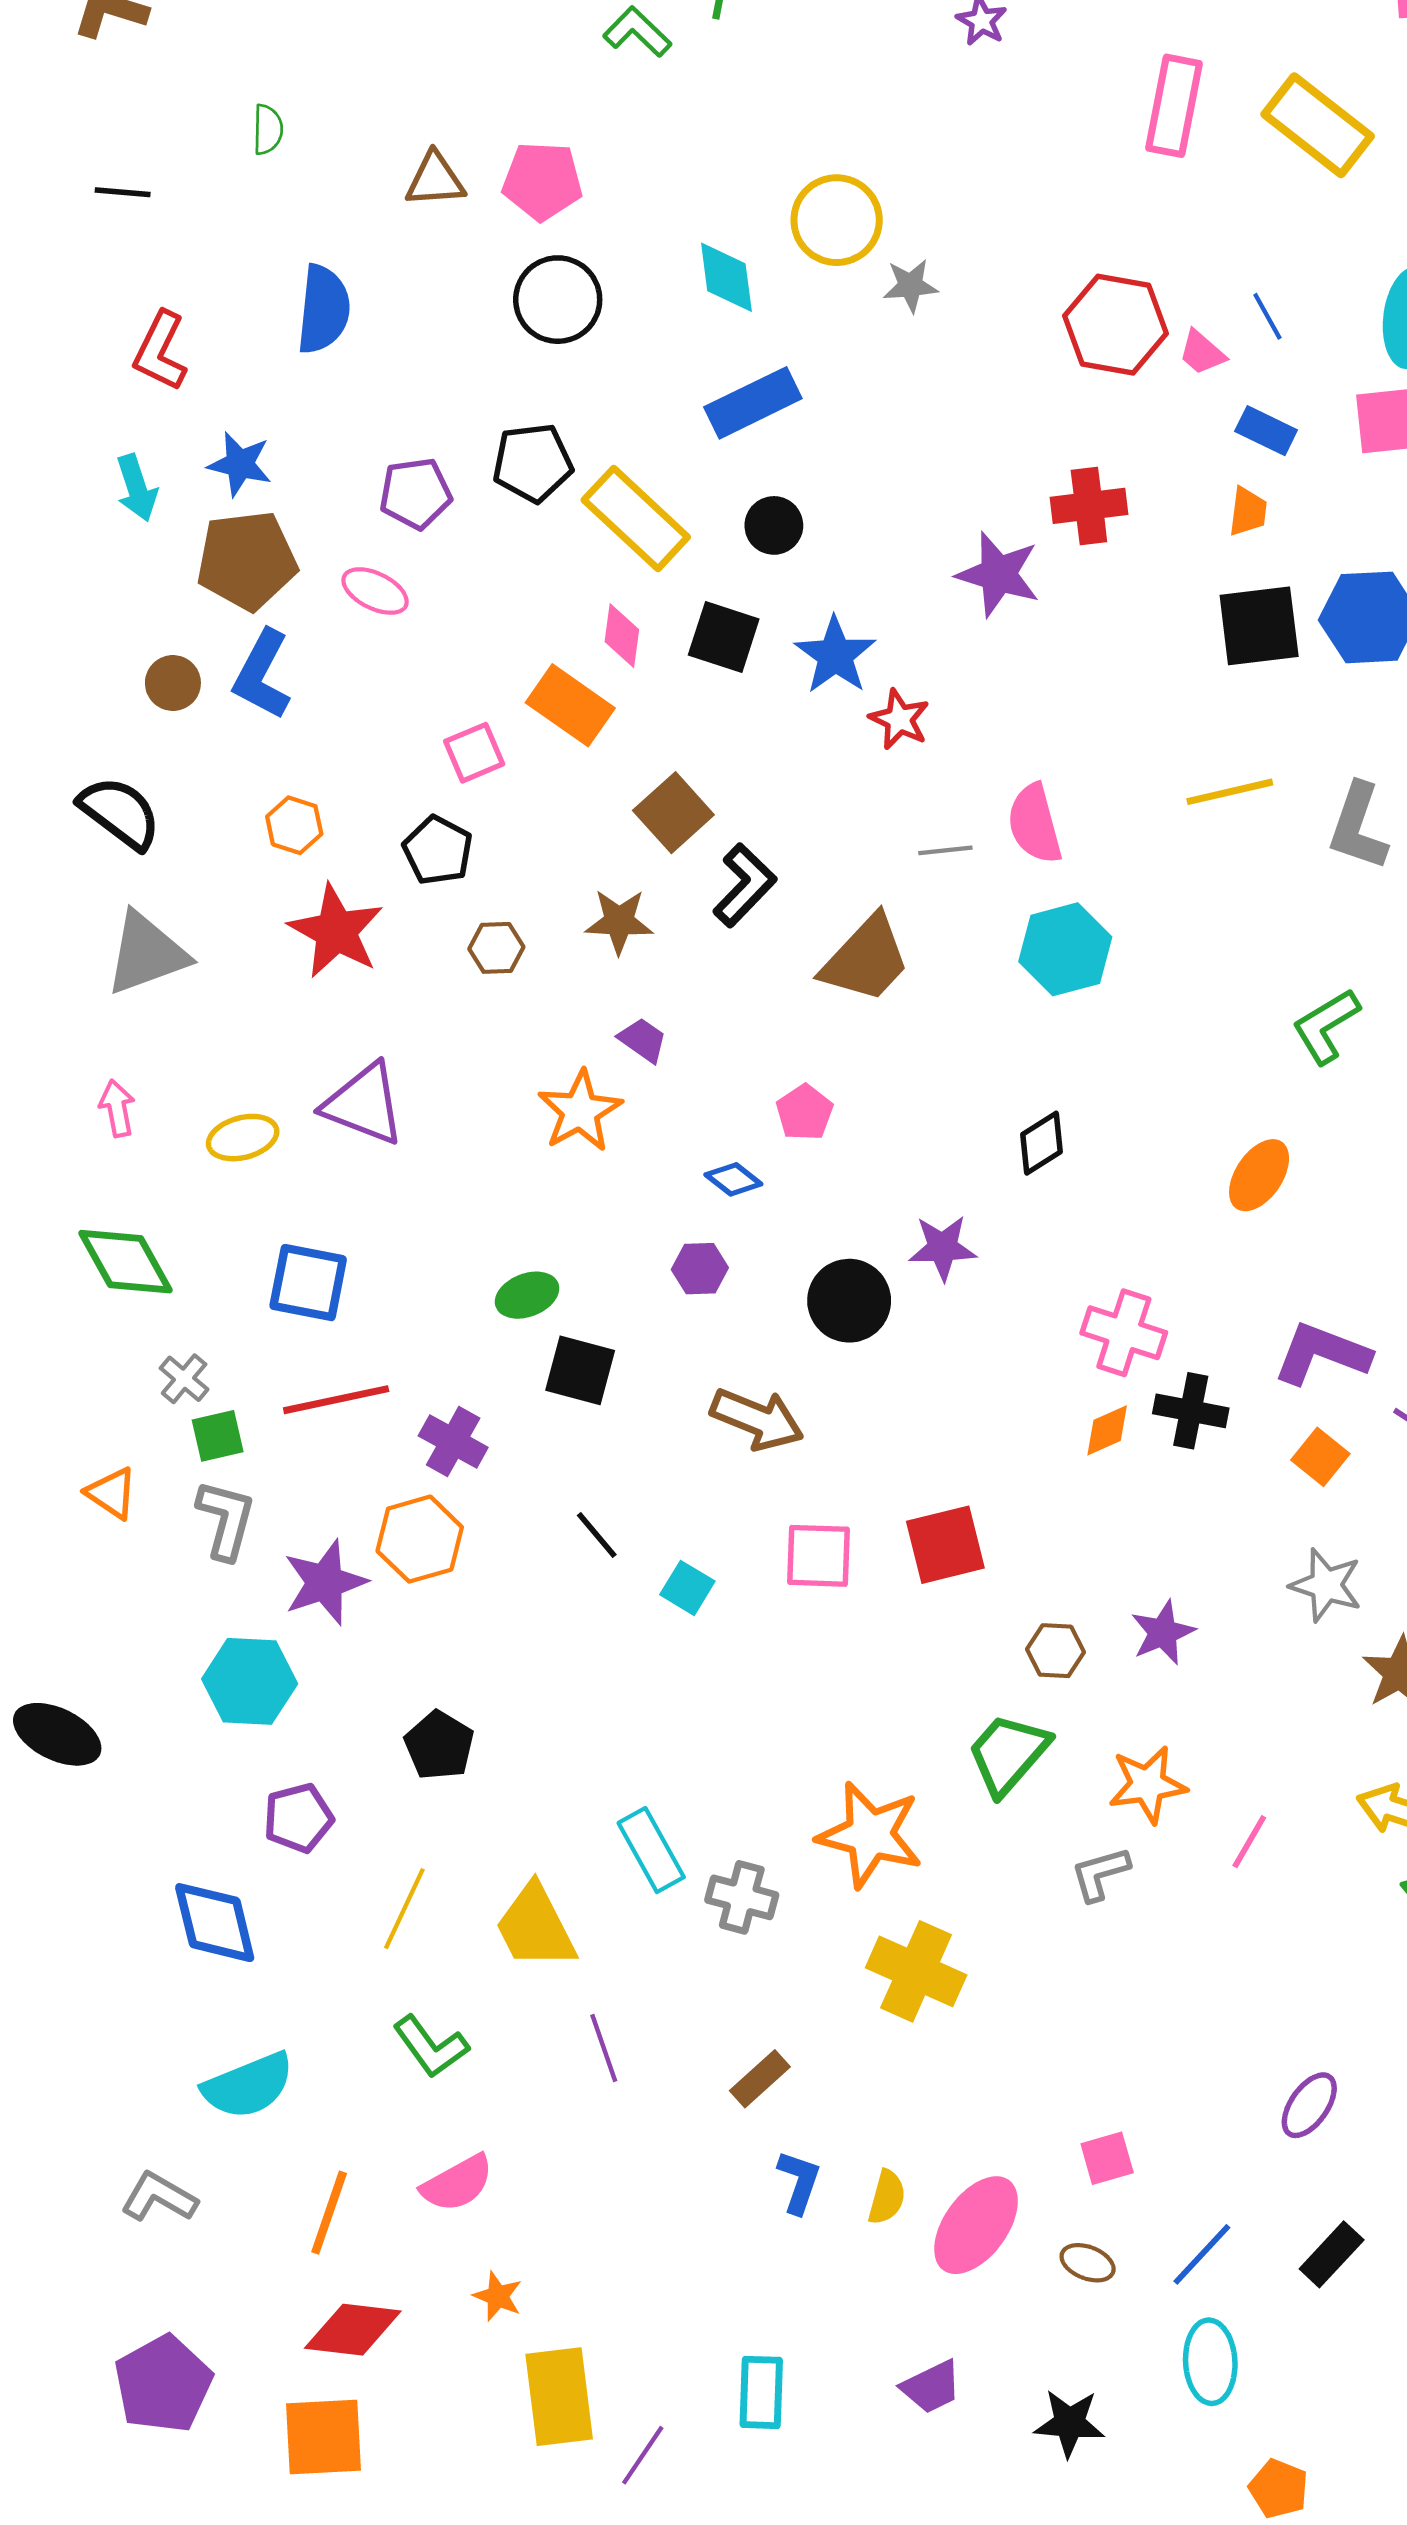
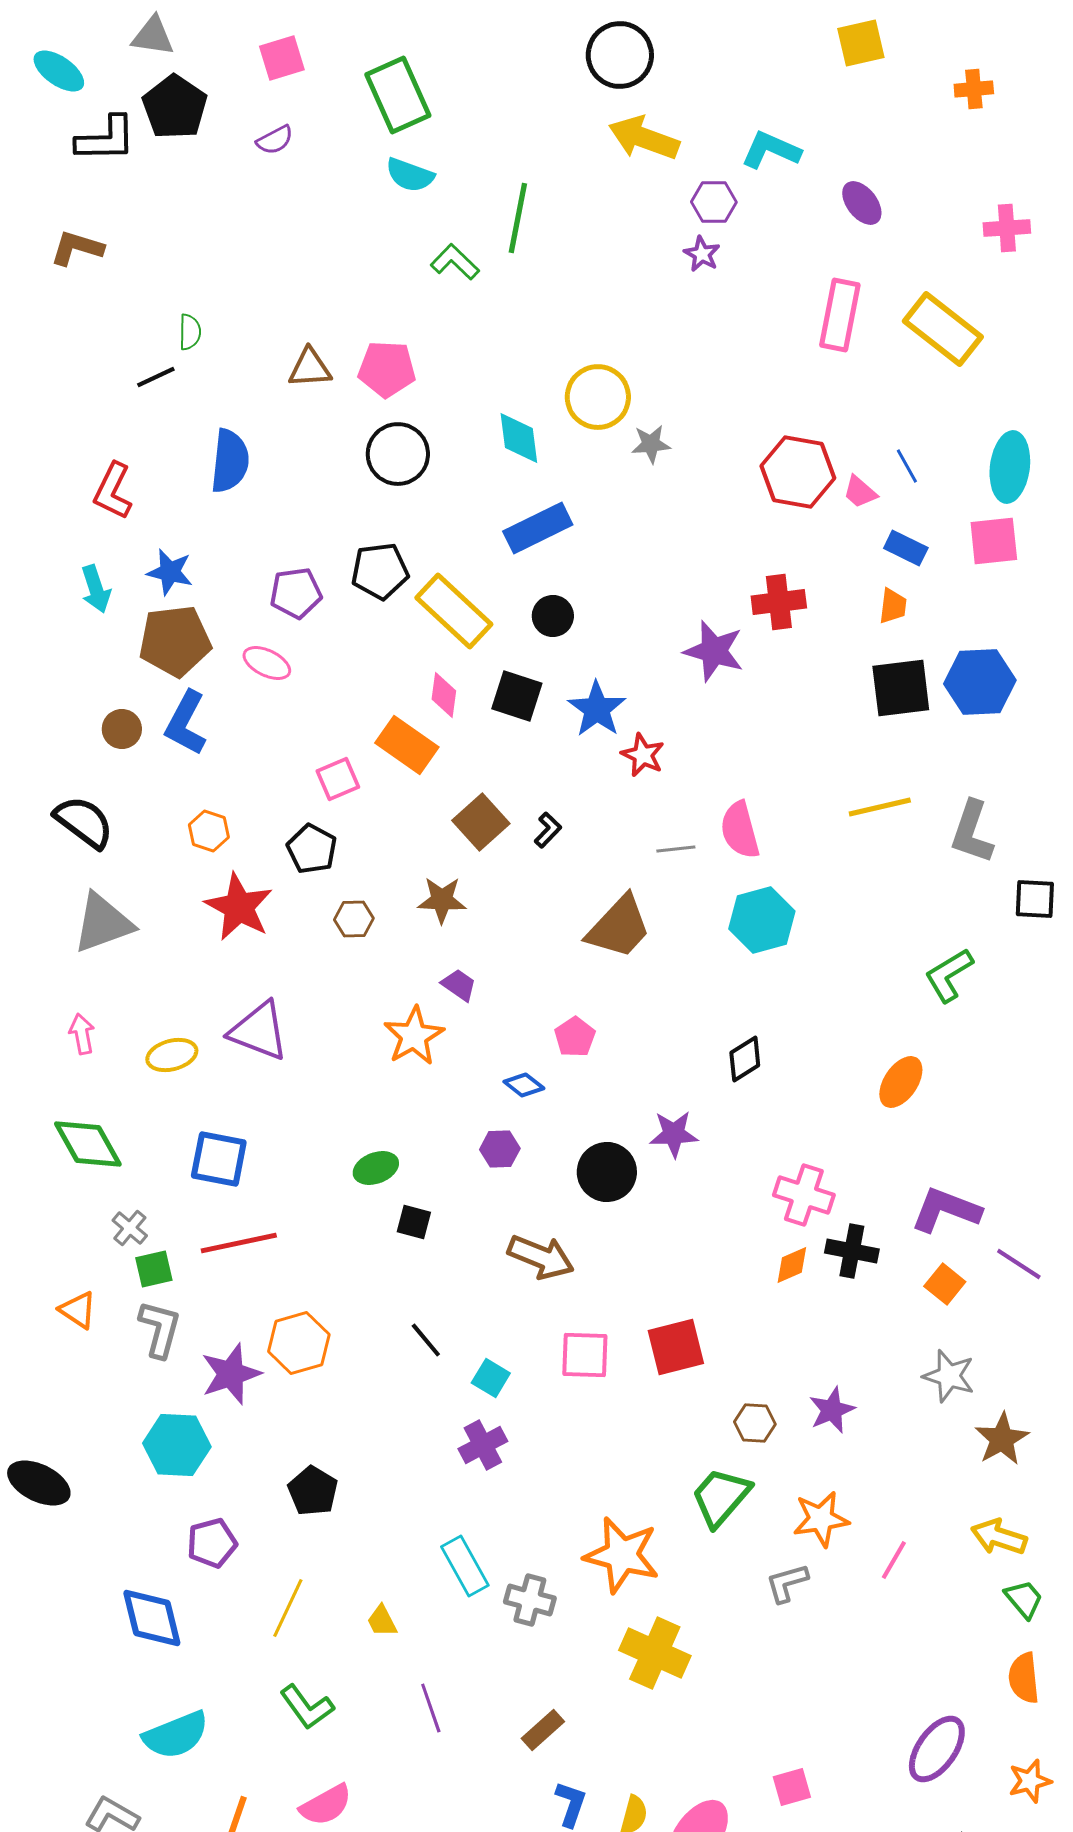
black line: (123, 192) -> (156, 377), moved, turned -30
black L-shape: (745, 885) -> (548, 830), moved, size x0.6
black square: (580, 1370) -> (414, 1222), size x0.7
purple cross: (453, 1442) -> (483, 1445), moved, turned 33
yellow trapezoid: (535, 1927) -> (382, 1621), size x0.5
purple ellipse: (1309, 2105) -> (937, 1749), size x1.4

